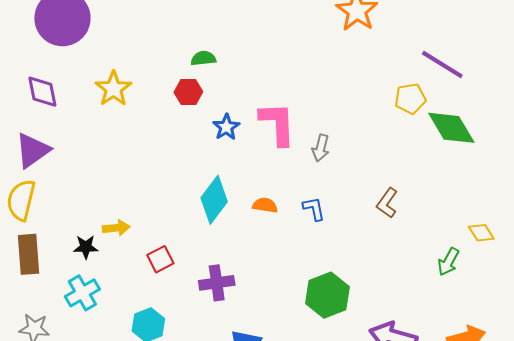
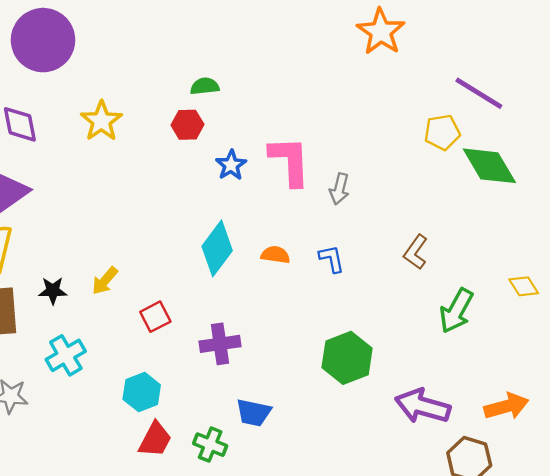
yellow arrow: (116, 228) -> (105, 281), turned 136
black star: (86, 247) -> (53, 291), moved
green arrow: (448, 262) -> (456, 311), moved, size x1.4

